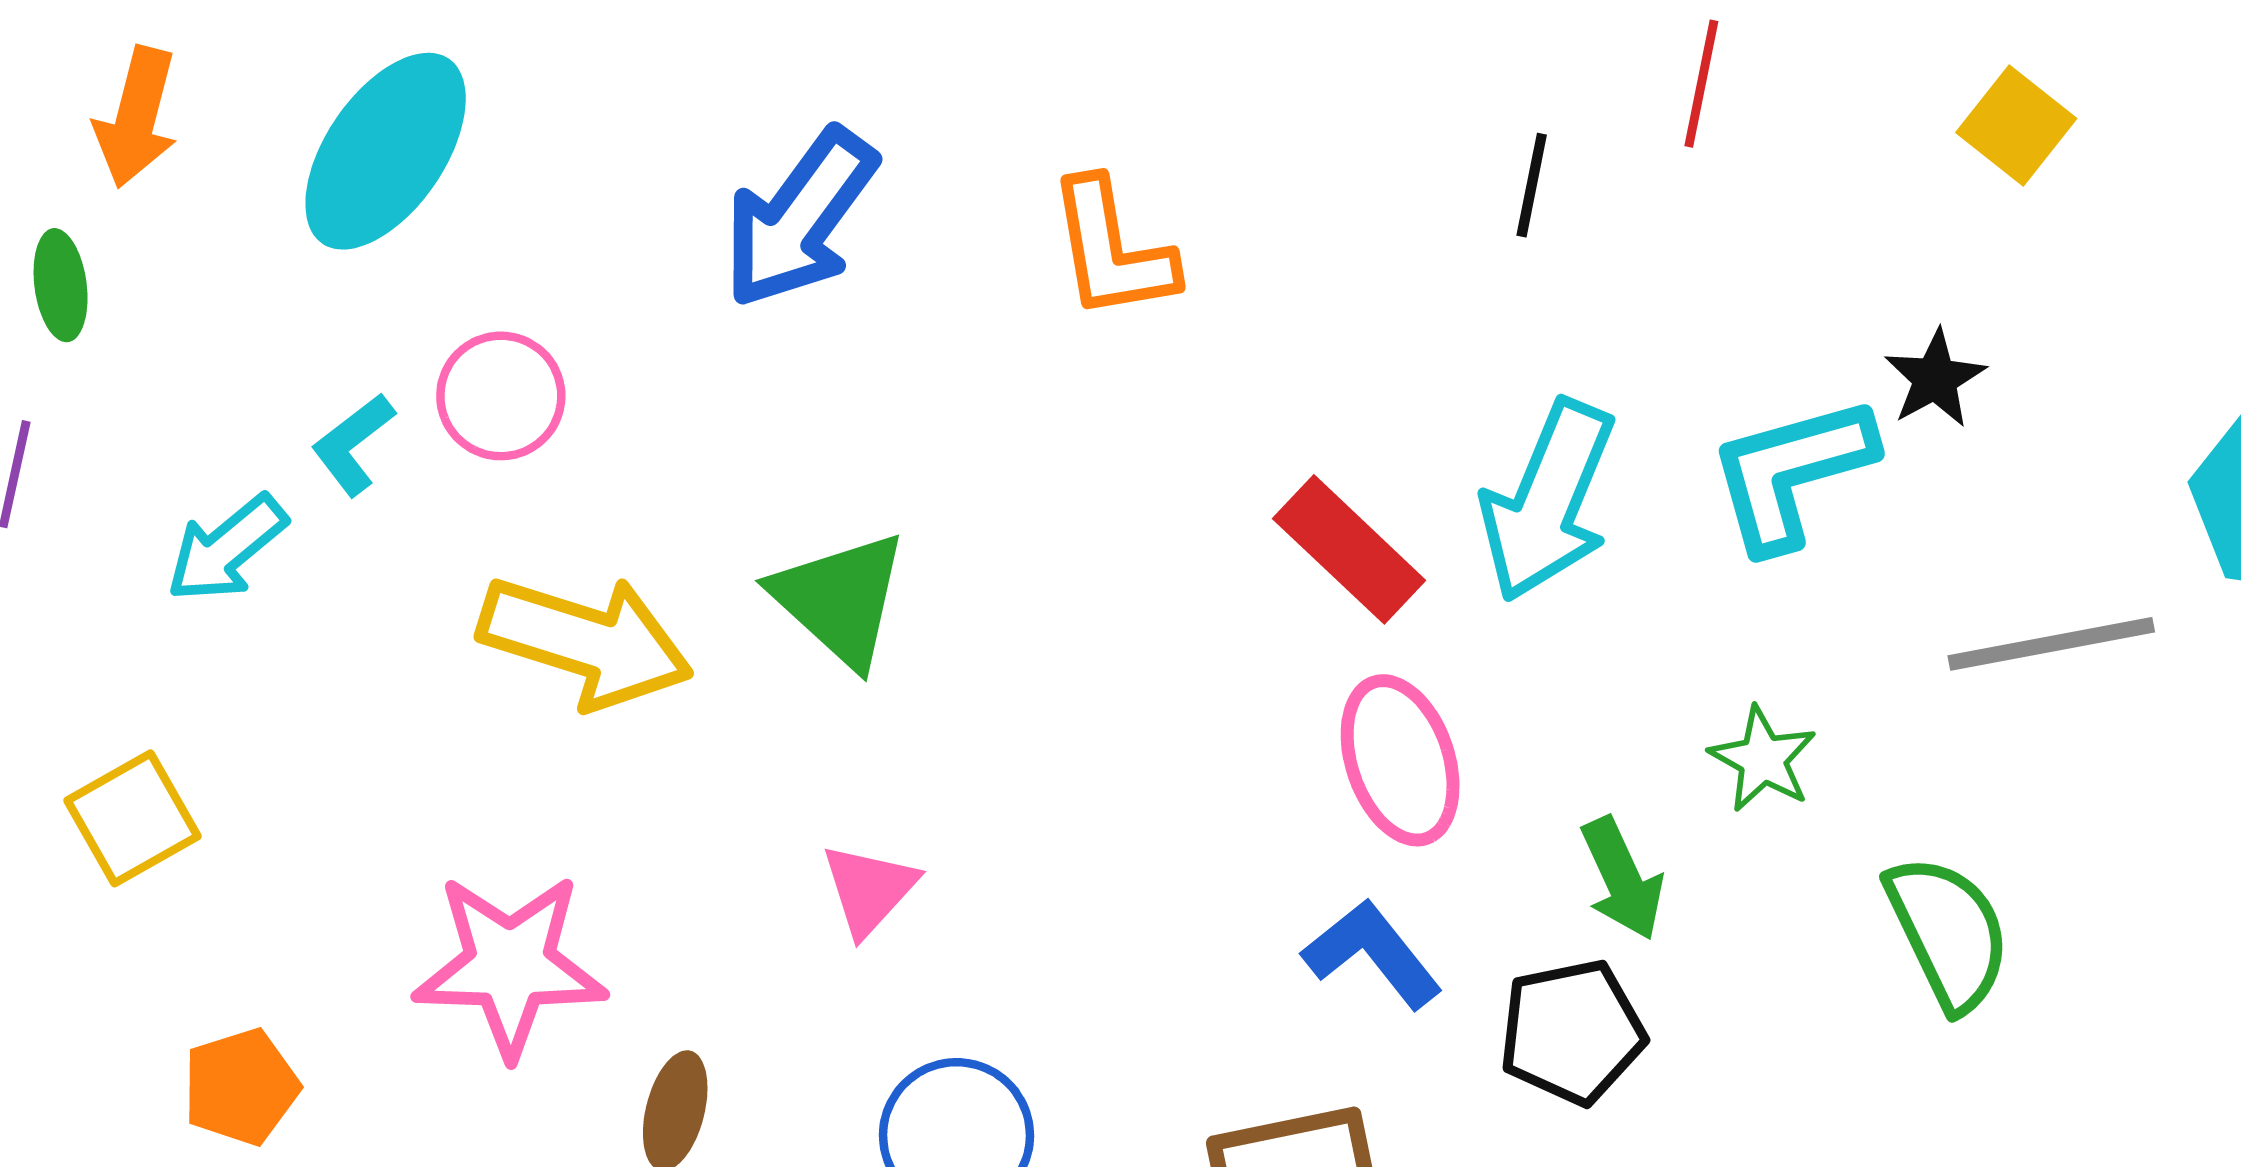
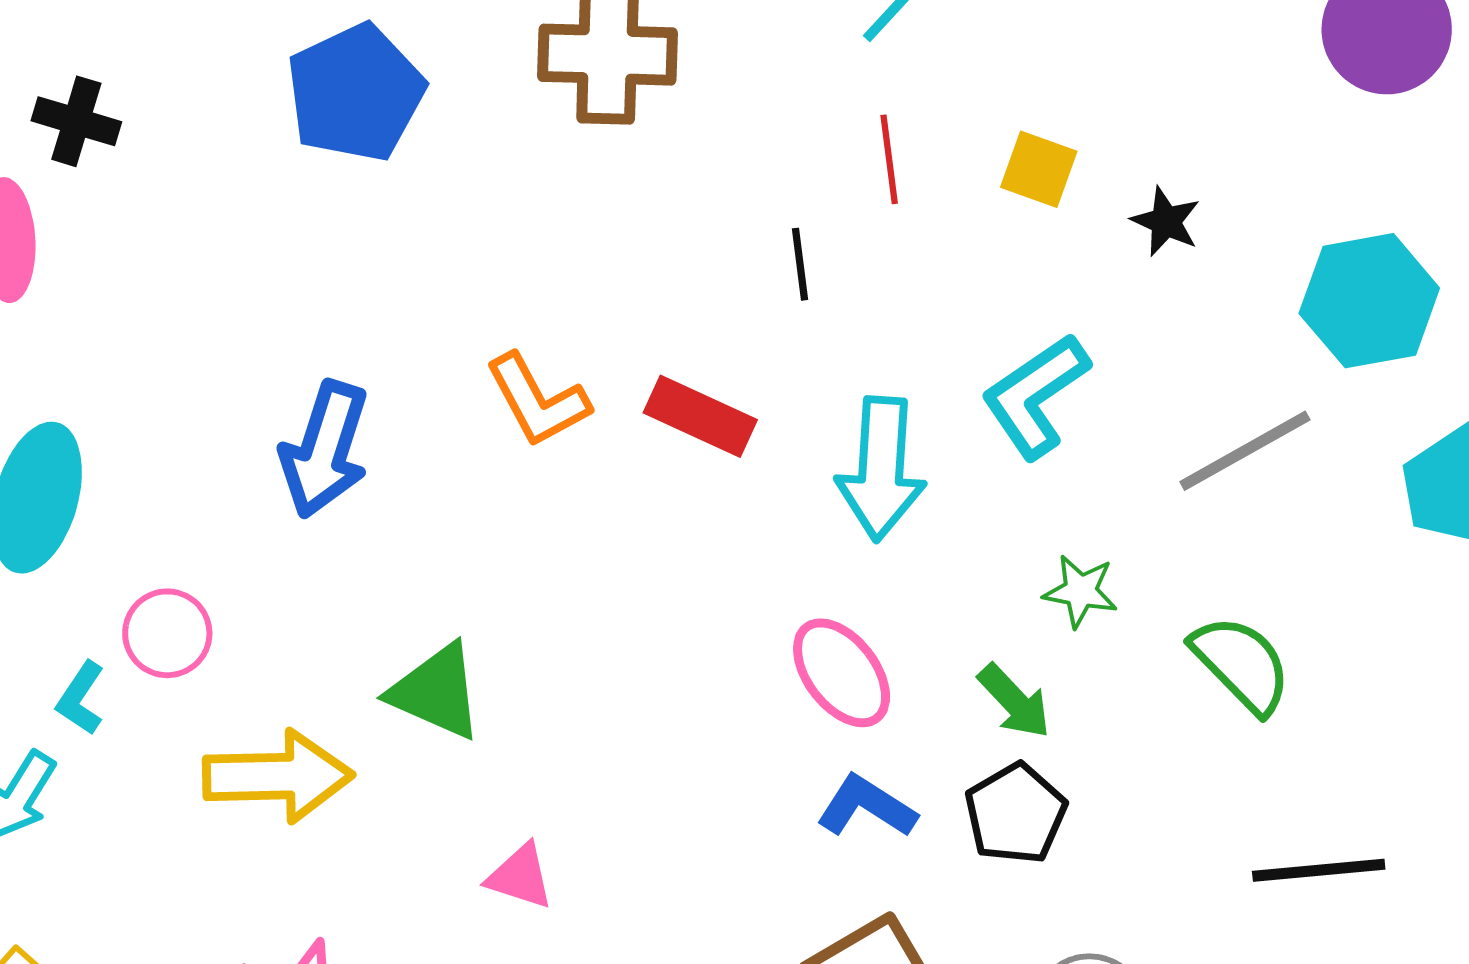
yellow square: (2016, 126) -> (1039, 169), moved
black star: (1935, 379) -> (1166, 222), moved
red rectangle: (1349, 549) -> (700, 416), moved
pink triangle: (869, 889) -> (520, 876), turned -36

